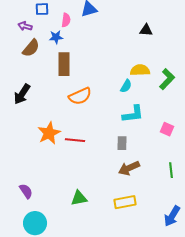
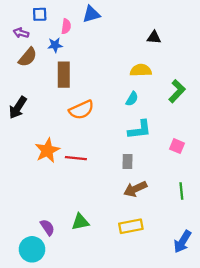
yellow semicircle: (140, 70) -> (141, 70), moved
purple semicircle: (26, 191) -> (47, 227), moved

